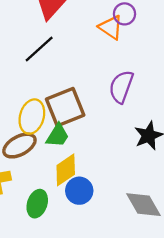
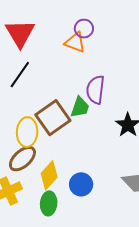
green trapezoid: (58, 136) -> (80, 107), moved
yellow diamond: (66, 170) -> (49, 175), moved

